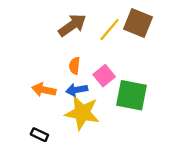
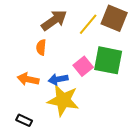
orange semicircle: (74, 66) -> (41, 47), moved
green square: (131, 95) -> (108, 60), moved

